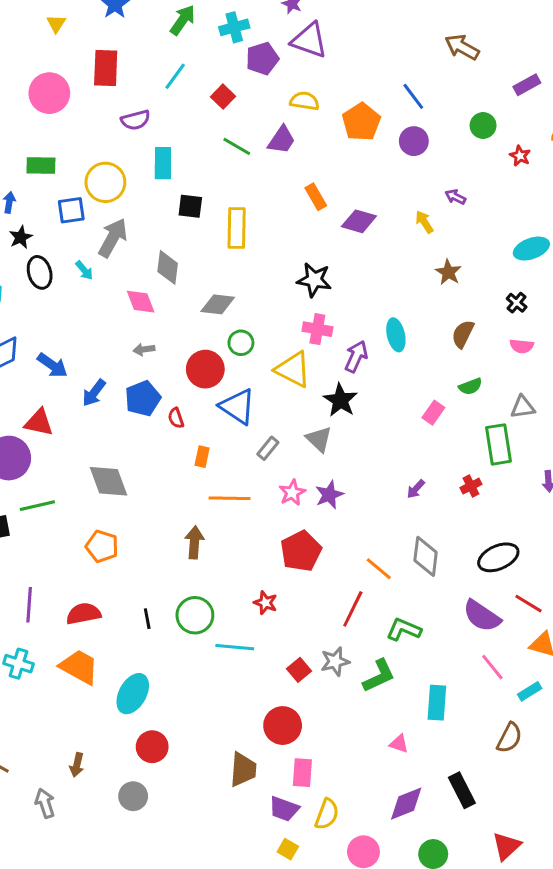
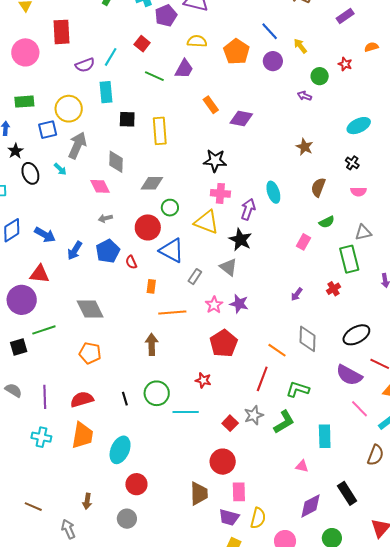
cyan line: (175, 76) -> (111, 57), moved
green circle: (483, 126) -> (320, 76), moved
yellow arrow: (424, 222) -> (300, 46), moved
purple star: (329, 495) -> (239, 304), turned -30
orange trapezoid: (79, 667) -> (82, 435), turned 76

